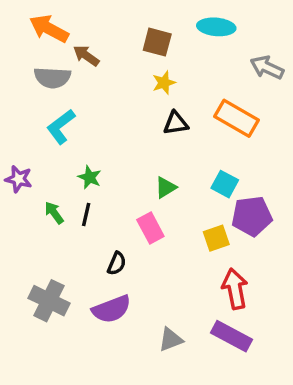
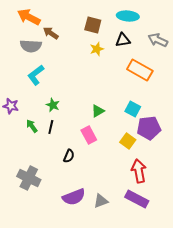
black triangle: (176, 123) -> (123, 40), moved
yellow square: (216, 238) -> (128, 141), turned -35
purple semicircle: (112, 309) -> (74, 197), moved

